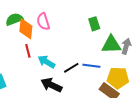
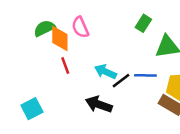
green rectangle: (94, 24) -> (143, 23), turned 56
cyan arrow: (46, 62) -> (105, 72), moved

